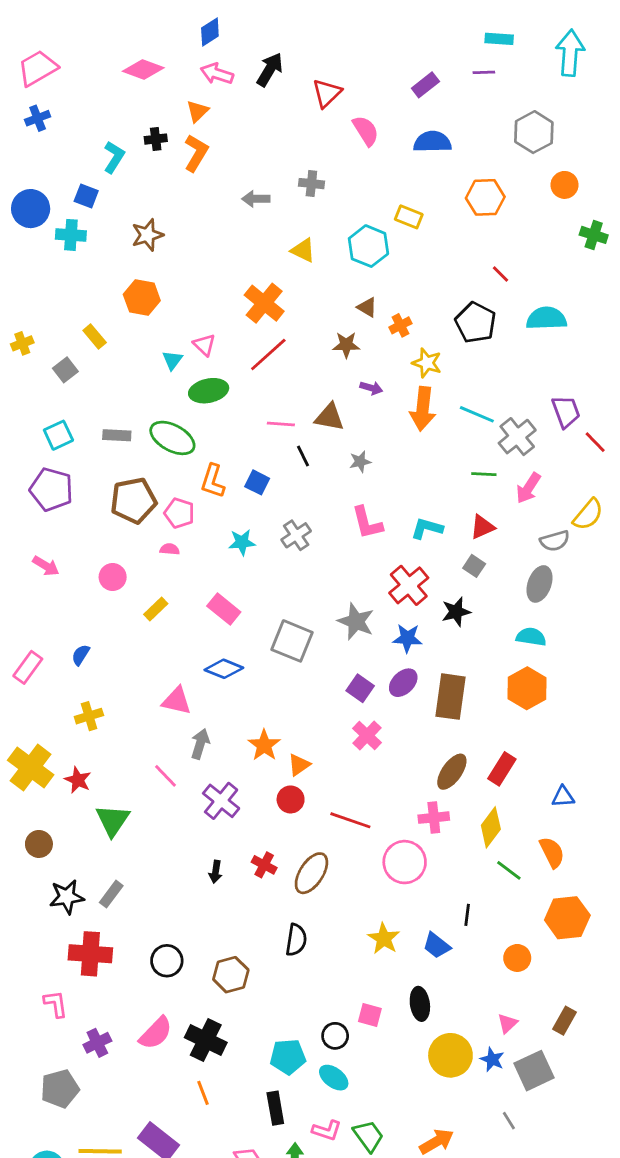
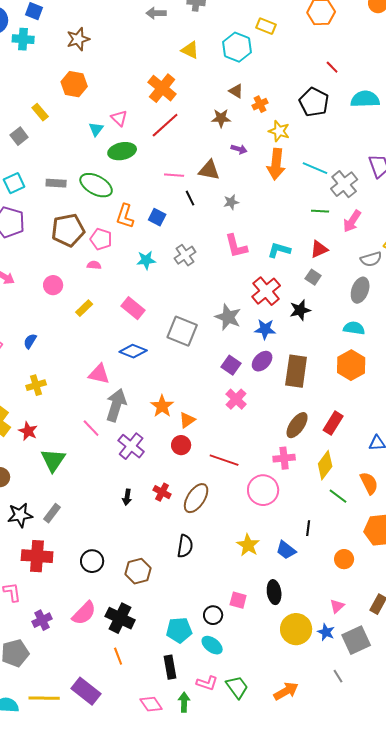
gray arrow: (200, 744) -> (116, 405), size x1.5

